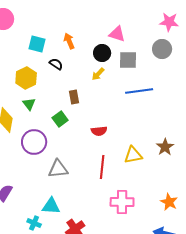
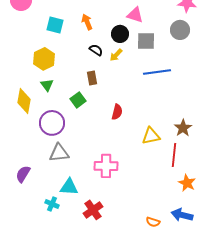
black semicircle: (56, 64) -> (96, 50), moved
red semicircle: (99, 131) -> (117, 112), turned -70
red line: (102, 167) -> (174, 155), moved
gray triangle: (58, 169) -> (59, 153), moved
pink cross: (122, 202) -> (106, 166), moved

